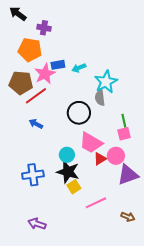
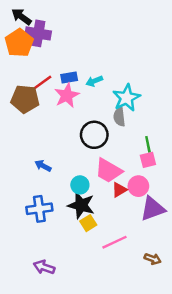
purple cross: (44, 28) -> (38, 33), moved, size x1.5
orange pentagon: (30, 50) -> (19, 43), moved, turned 30
pink star: (45, 74) -> (67, 95), moved
red line: (36, 96) -> (39, 85), moved
blue arrow: (36, 124) -> (43, 166), moved

